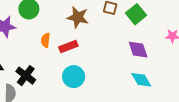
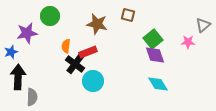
green square: (136, 14) -> (153, 39), moved
black cross: (26, 76) -> (75, 64), moved

